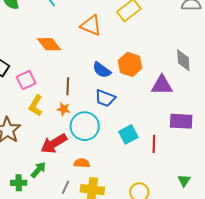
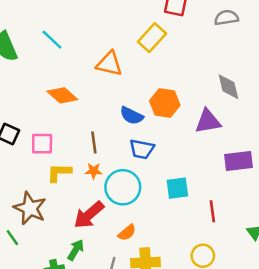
pink square: (26, 80) -> (42, 144), turned 36
yellow L-shape: (36, 106) -> (59, 173), turned 70
cyan square: (128, 134) -> (177, 188), turned 30
red line: (154, 144) -> (212, 211), moved
orange semicircle: (82, 163) -> (127, 233), turned 147

